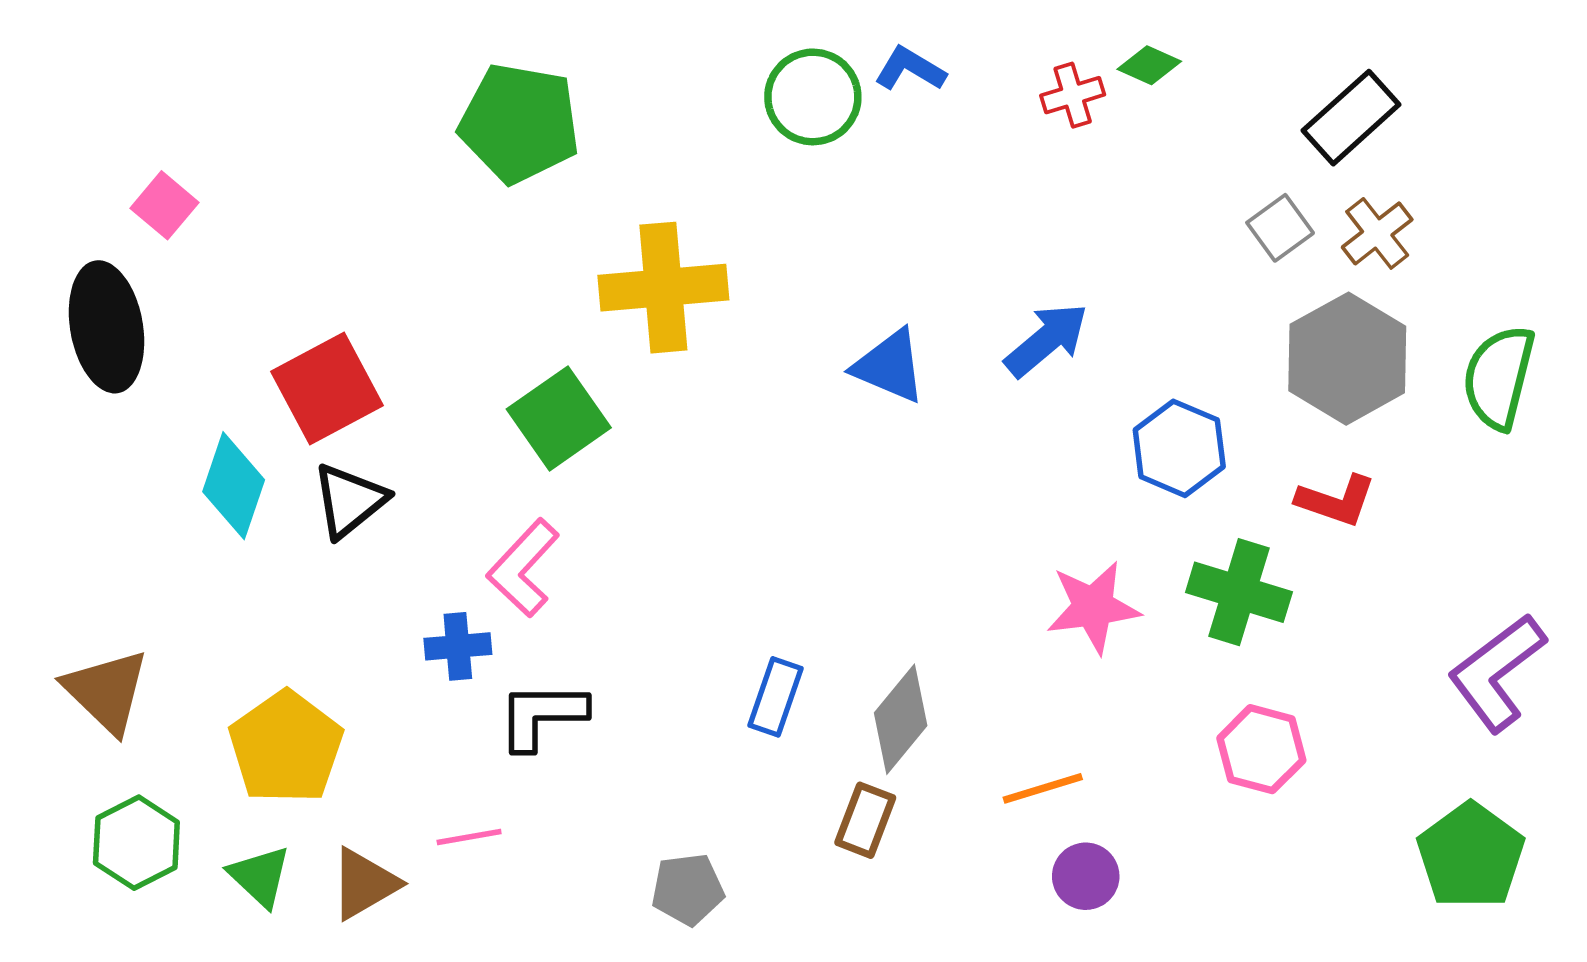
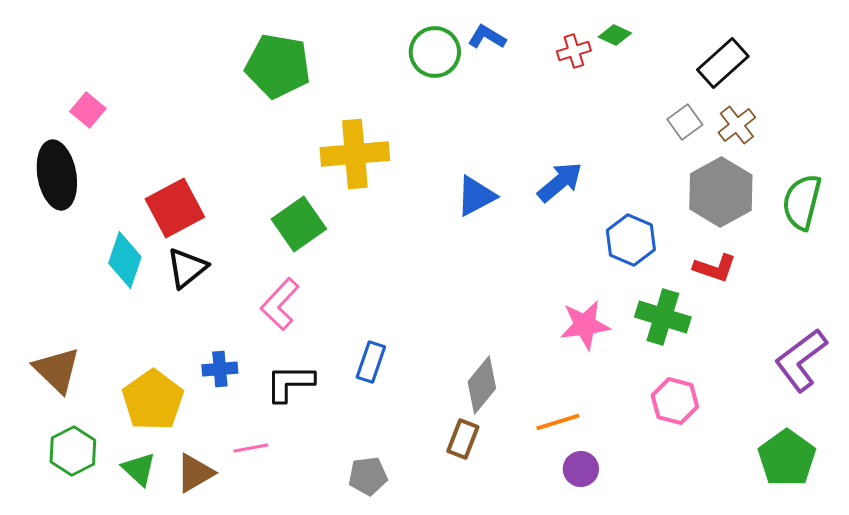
blue triangle: (889, 366) -> (476, 196), turned -51
blue cross: (458, 646) -> (220, 369), moved
blue rectangle: (776, 697) -> (371, 362), moved

